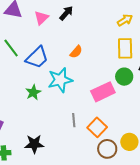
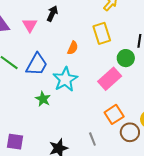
yellow rectangle: (125, 48) -> (102, 33), moved
gray line: (74, 120) -> (92, 139), moved
orange square: (97, 127) -> (114, 114), turned 30

